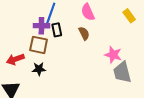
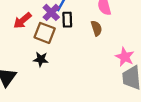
purple cross: (41, 26) -> (51, 12), turned 35
red arrow: (15, 59) -> (22, 21), moved, turned -30

